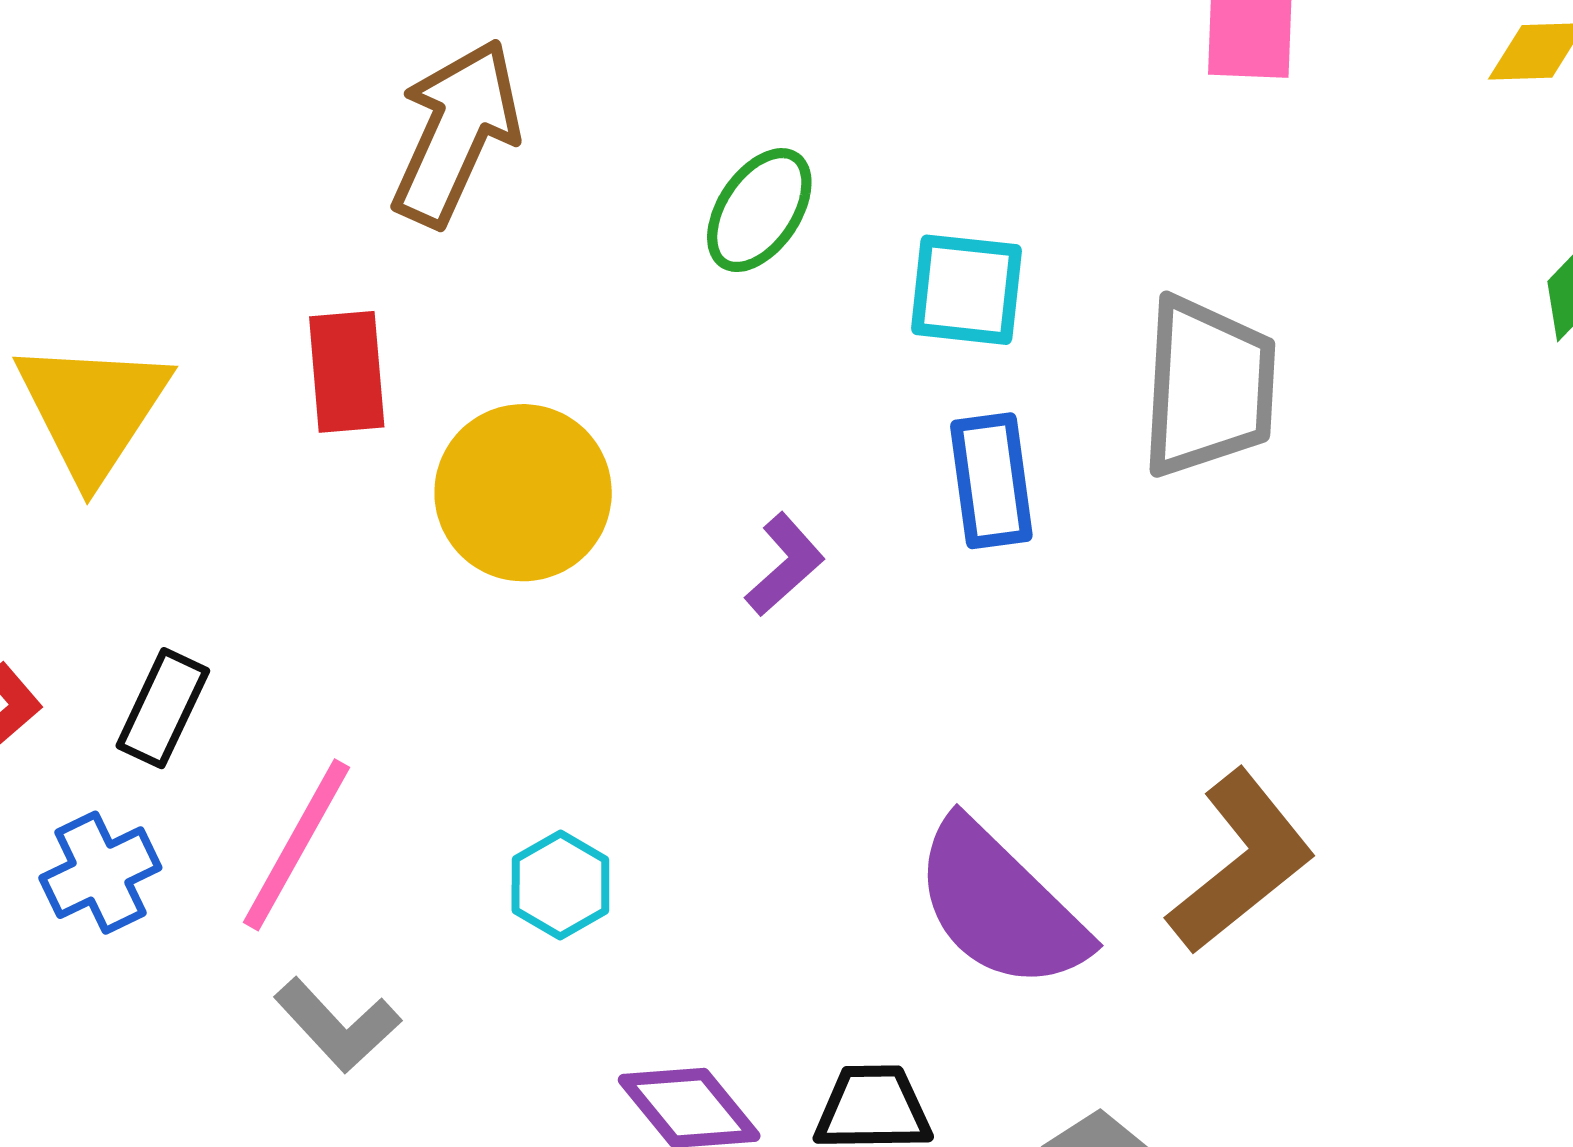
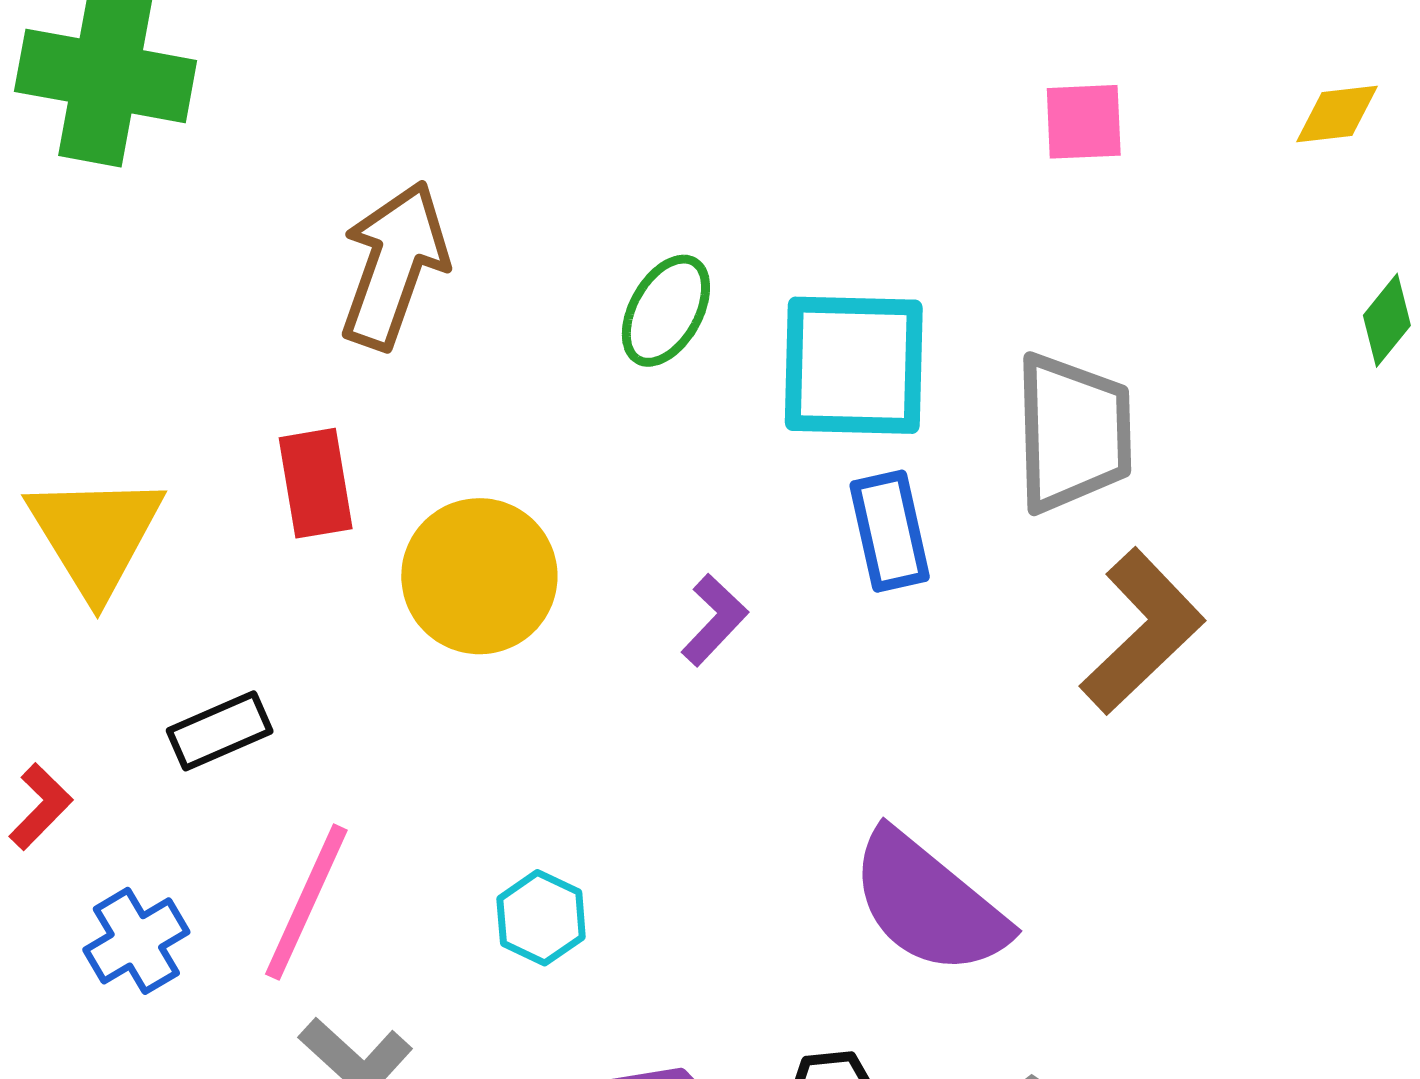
cyan square: (966, 290) -> (854, 365), size x1.5
black rectangle: (163, 708) -> (220, 731), moved, turned 46
brown L-shape: (1241, 862) -> (1142, 631), moved

